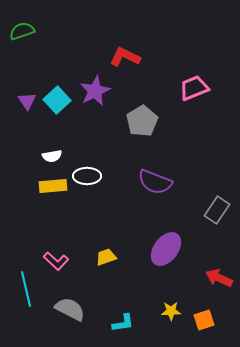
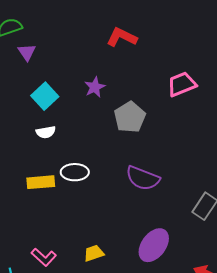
red L-shape: (125, 57) -> (122, 37), moved
purple star: (95, 91) -> (95, 87), moved, size x0.7
purple triangle: (27, 101) -> (27, 52), moved
white semicircle: (52, 156) -> (46, 132), moved

